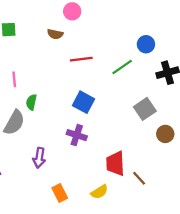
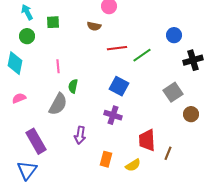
green line: (122, 67) -> (142, 55), moved
brown line: (139, 178) -> (168, 153), turned 64
orange rectangle: (60, 193) -> (106, 159), moved, turned 42

